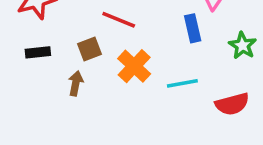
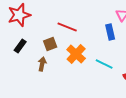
black rectangle: (38, 52) -> (20, 46), turned -48
cyan line: (182, 83) -> (104, 64), turned 36

